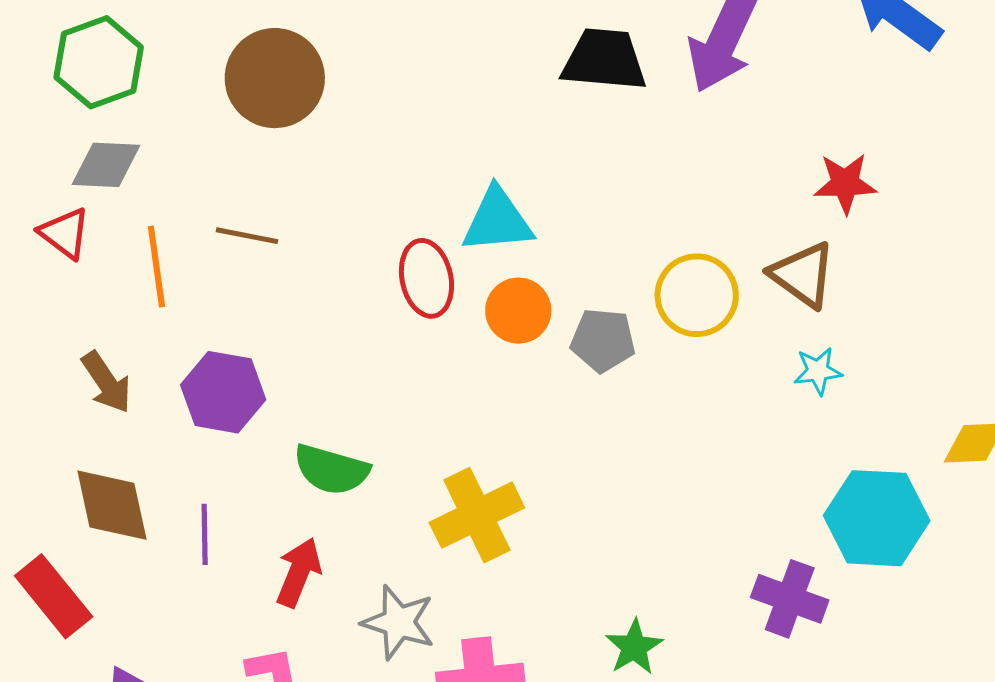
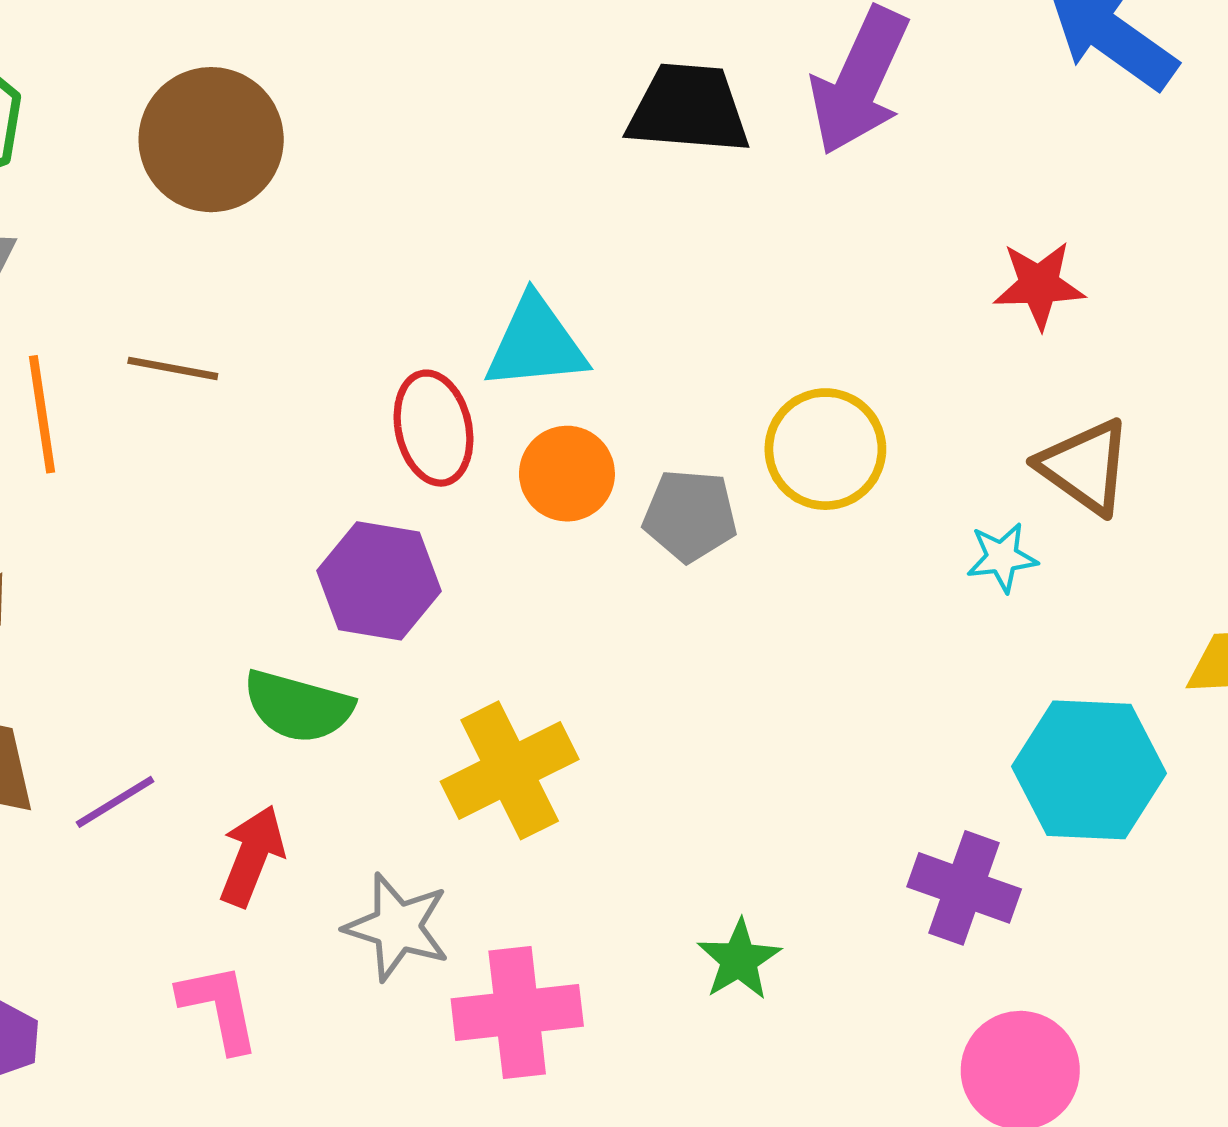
brown triangle: (803, 275) -> (1085, 467), moved
purple hexagon: (223, 392) -> (379, 581), moved
purple line: (205, 534) -> (115, 802), turned 60

